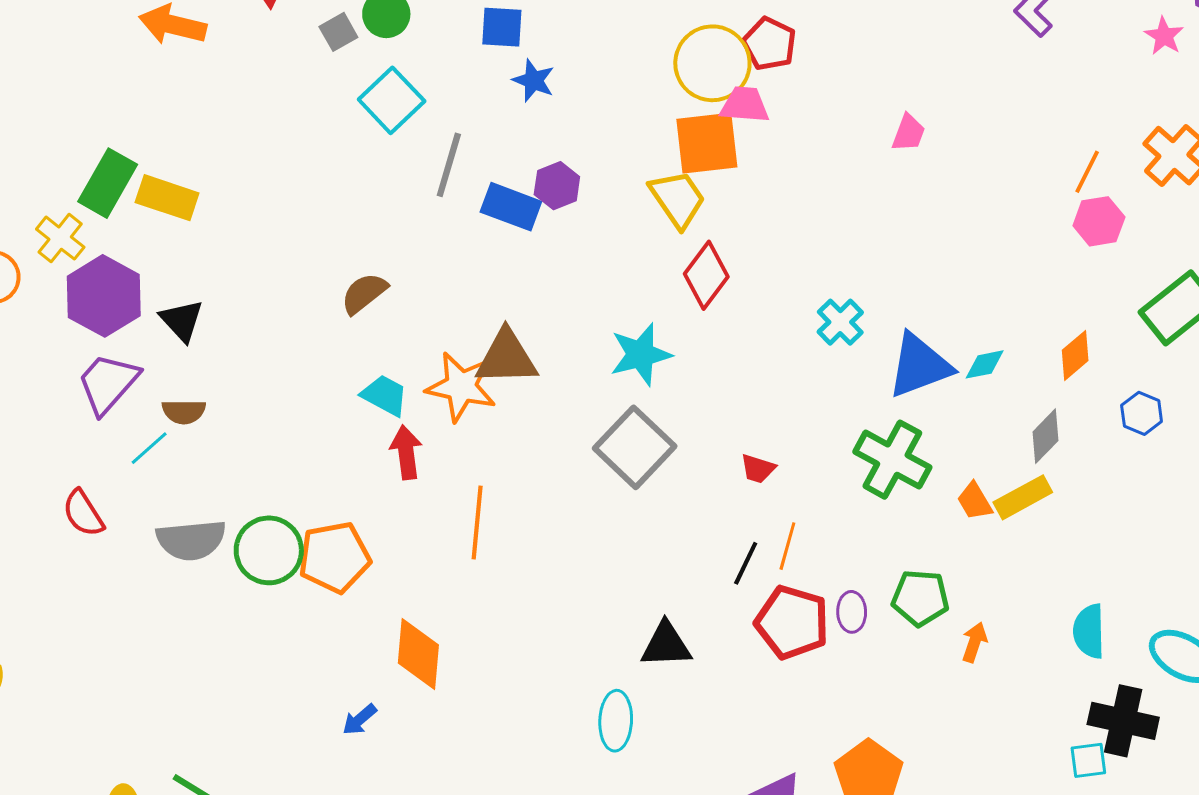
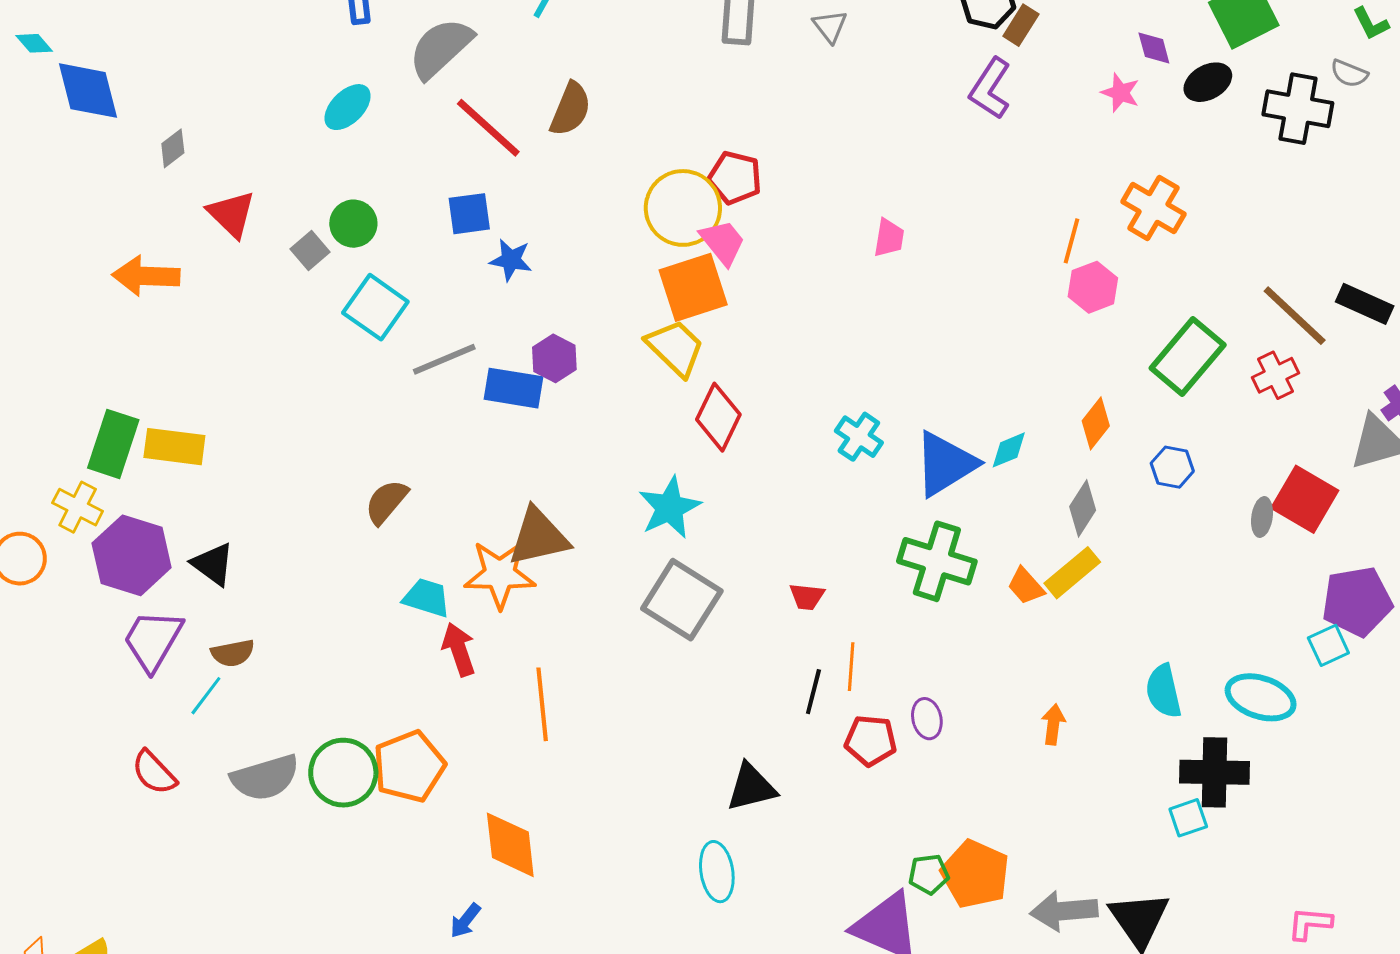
pink trapezoid: (745, 105) -> (723, 242), turned 58
gray line: (449, 165) -> (444, 359), turned 62
green pentagon: (920, 598) -> (929, 874), moved, size x0.7
red pentagon: (792, 622) -> (871, 741), size x0.7

